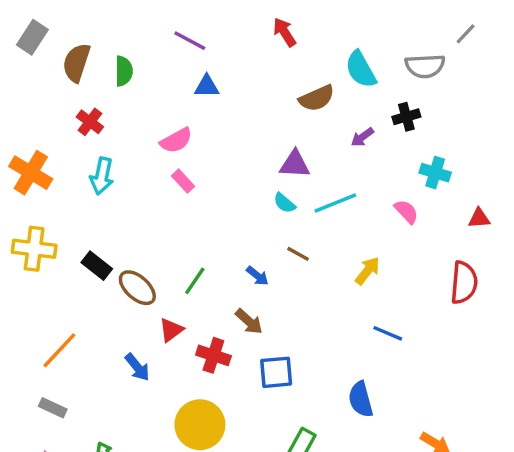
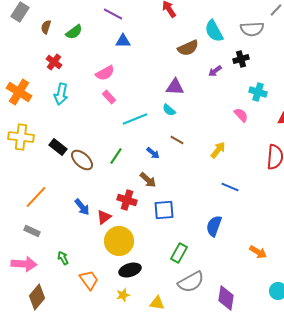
brown semicircle: (76, 63) -> (46, 27), size x0.6
green semicircle: (124, 71) -> (74, 32), turned 54
cyan line: (335, 203) -> (135, 119), moved
red triangle: (171, 330) -> (104, 217), moved
blue semicircle: (361, 399) -> (214, 226), turned 35

